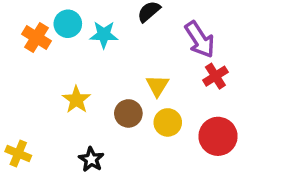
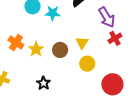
orange cross: (36, 37) -> (16, 42), moved
brown circle: (128, 113) -> (60, 50), moved
red circle: (218, 136) -> (112, 84), moved

